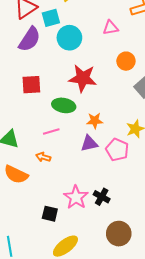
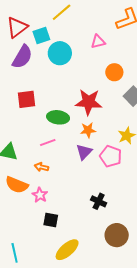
red star: (83, 78) -> (89, 102), moved
purple triangle: (89, 143) -> (84, 152), turned -30
pink star: (76, 197) -> (40, 195), moved, size x0.7

